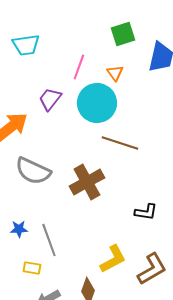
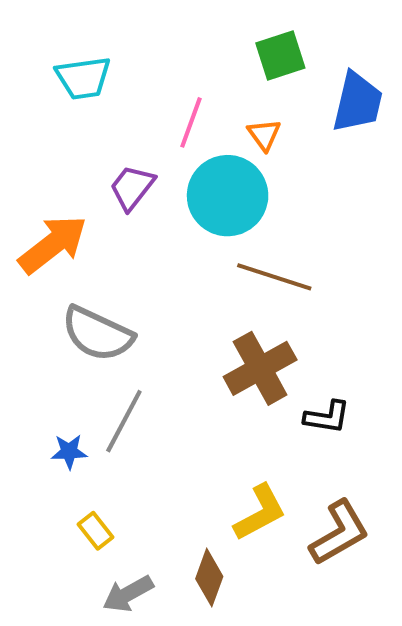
brown cross: (87, 182) -> (260, 368), moved
gray line: (49, 240) -> (124, 421), moved, turned 48
yellow rectangle: (32, 268) -> (95, 531), turned 42

